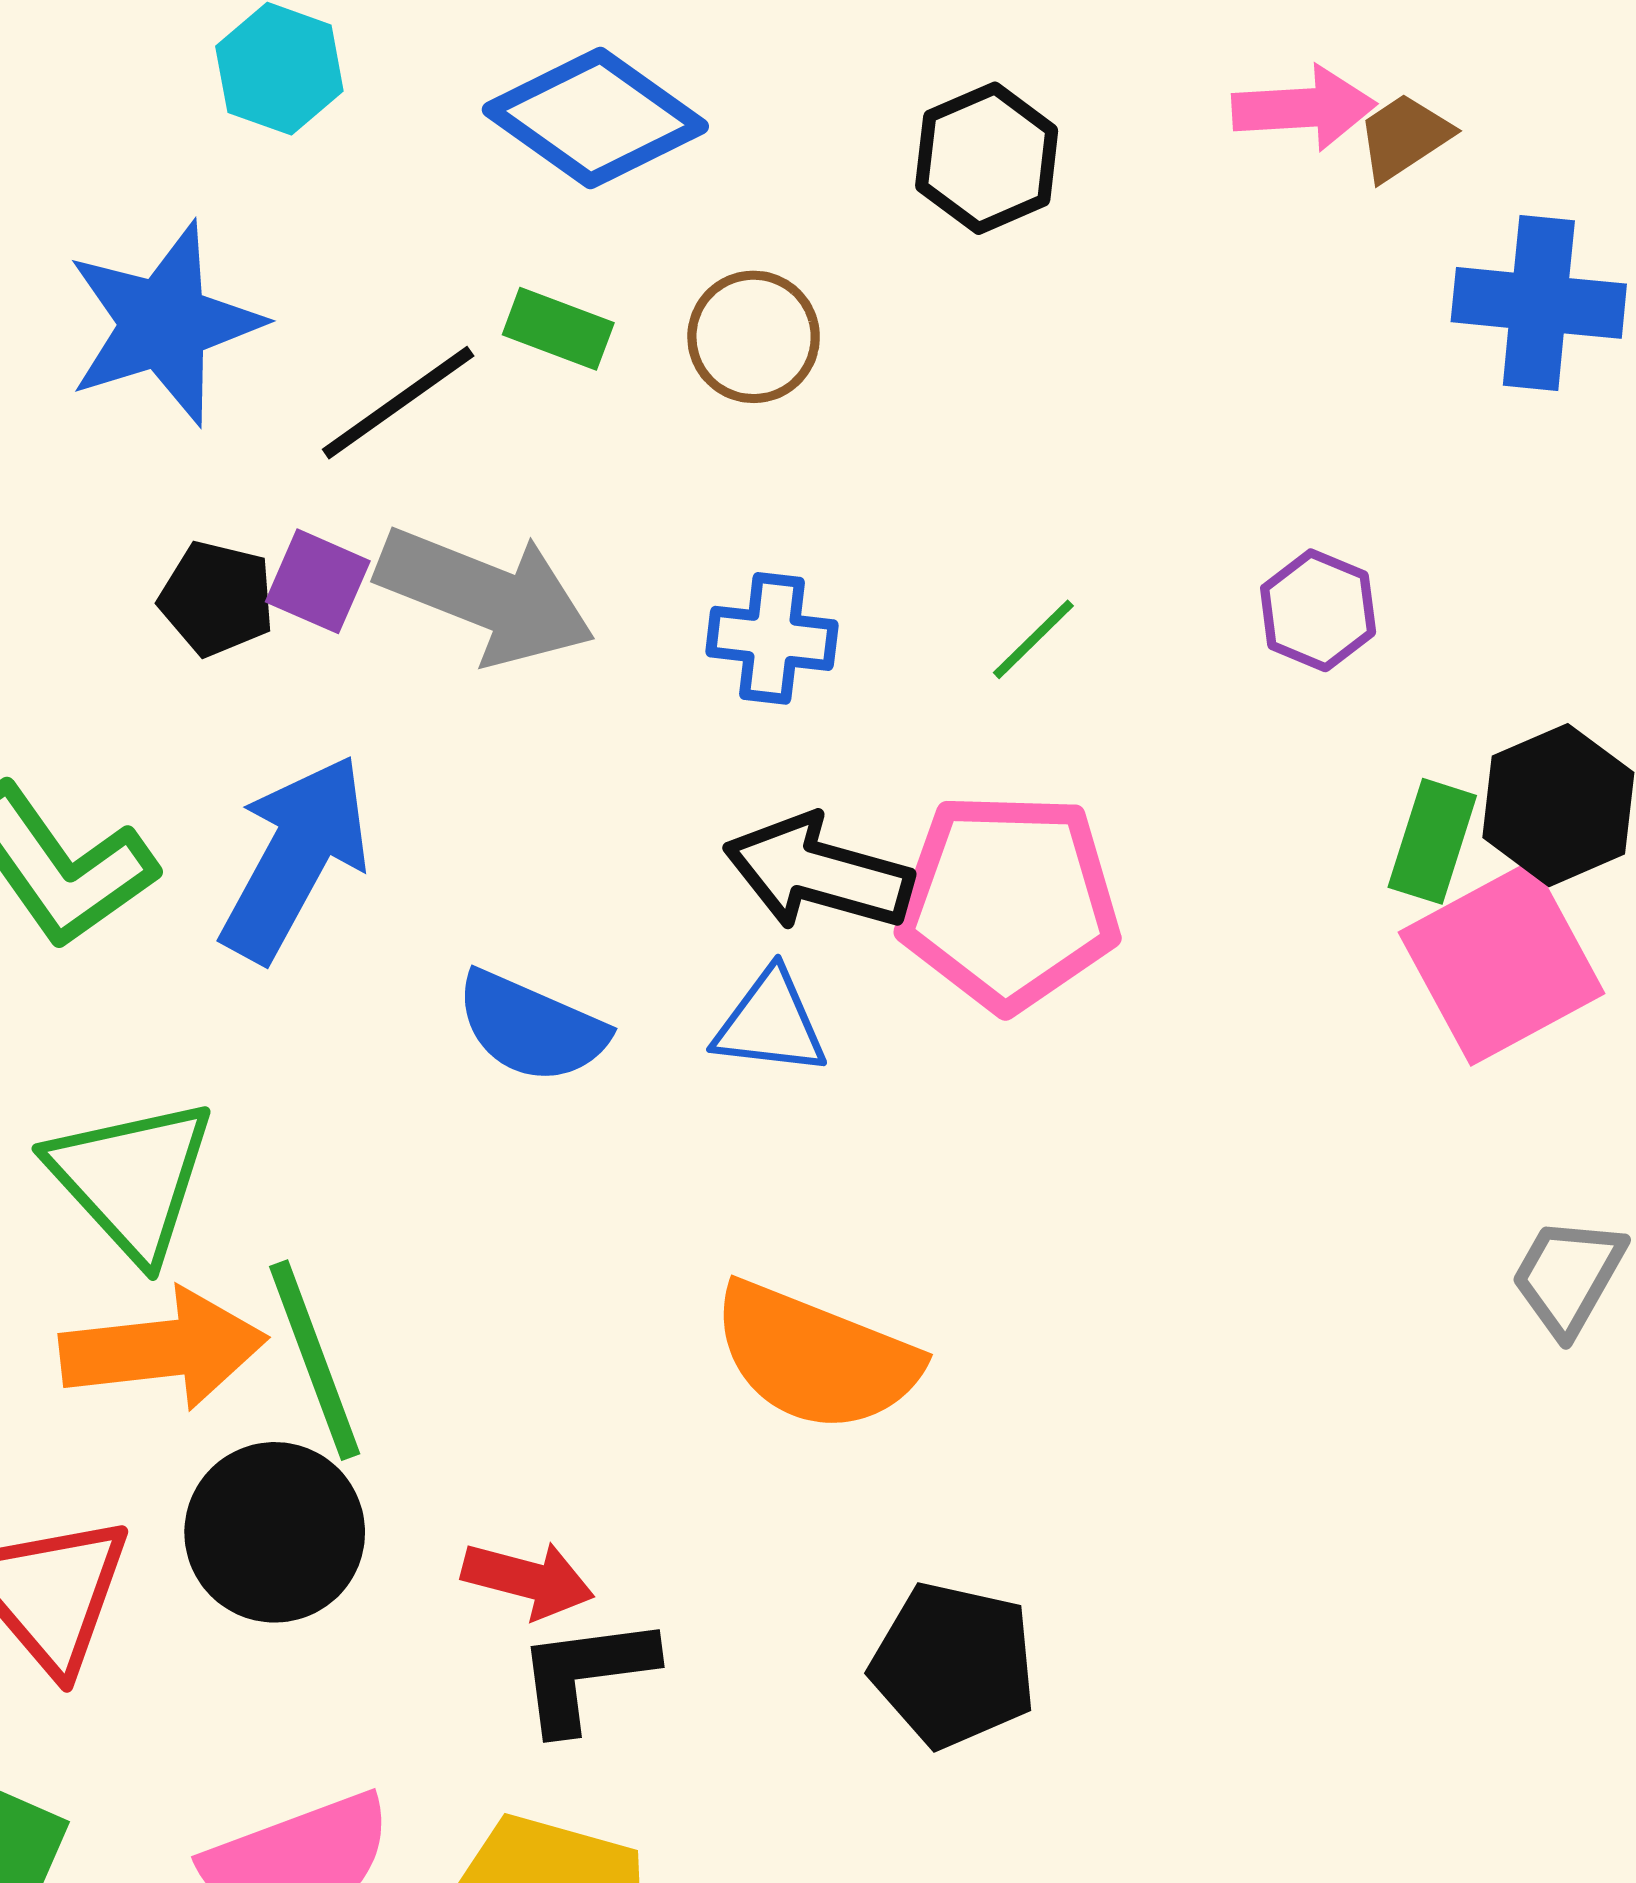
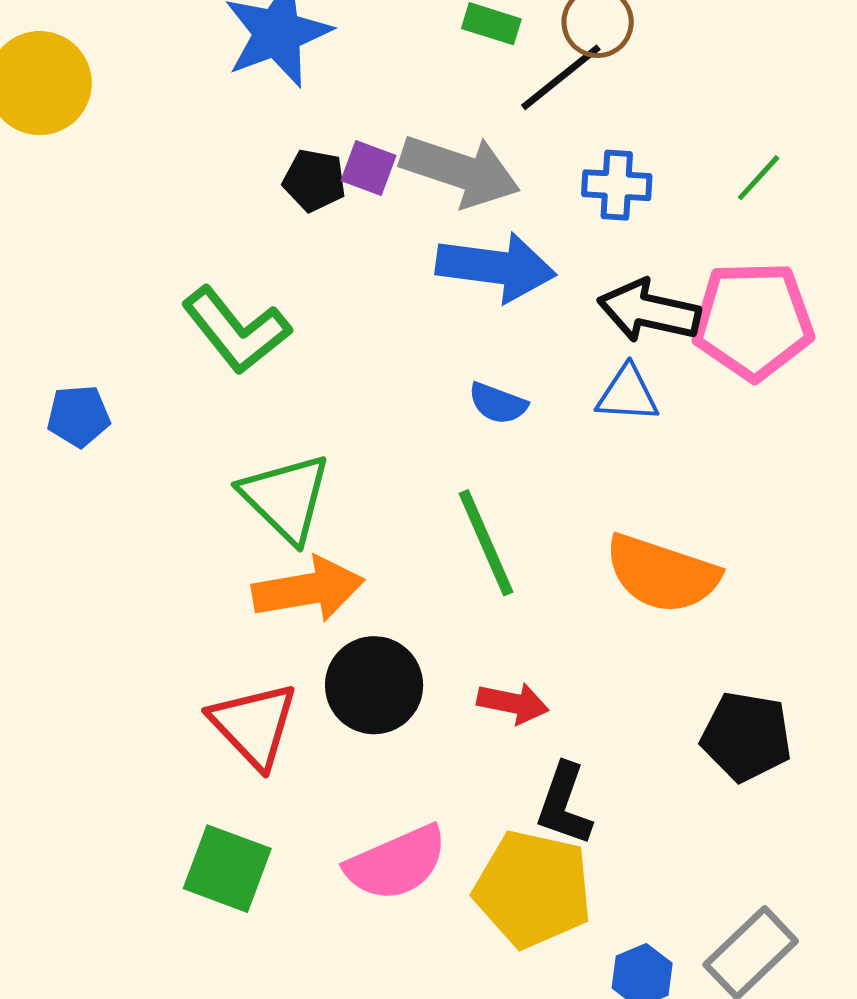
black line: (398, 403) -> (561, 77), moved
blue arrow: (295, 858) -> (496, 267), moved, turned 72
blue semicircle: (531, 1027) -> (498, 403), size x0.7
green line: (315, 1360) -> (486, 543), moved
black L-shape: (586, 1674) -> (564, 804), moved, turned -60

